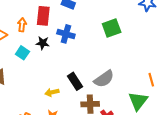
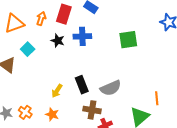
blue cross: (66, 34) -> (82, 36), turned -30
cyan square: (22, 53) -> (28, 49), moved
yellow arrow: (52, 92) -> (57, 91), turned -56

